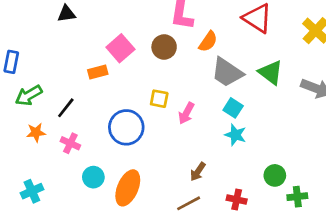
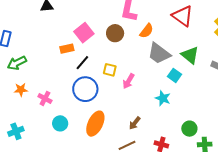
black line: (66, 108) -> (82, 63), moved
cyan square: (233, 108) -> (175, 75), moved
orange ellipse: (128, 188) -> (95, 124), moved

